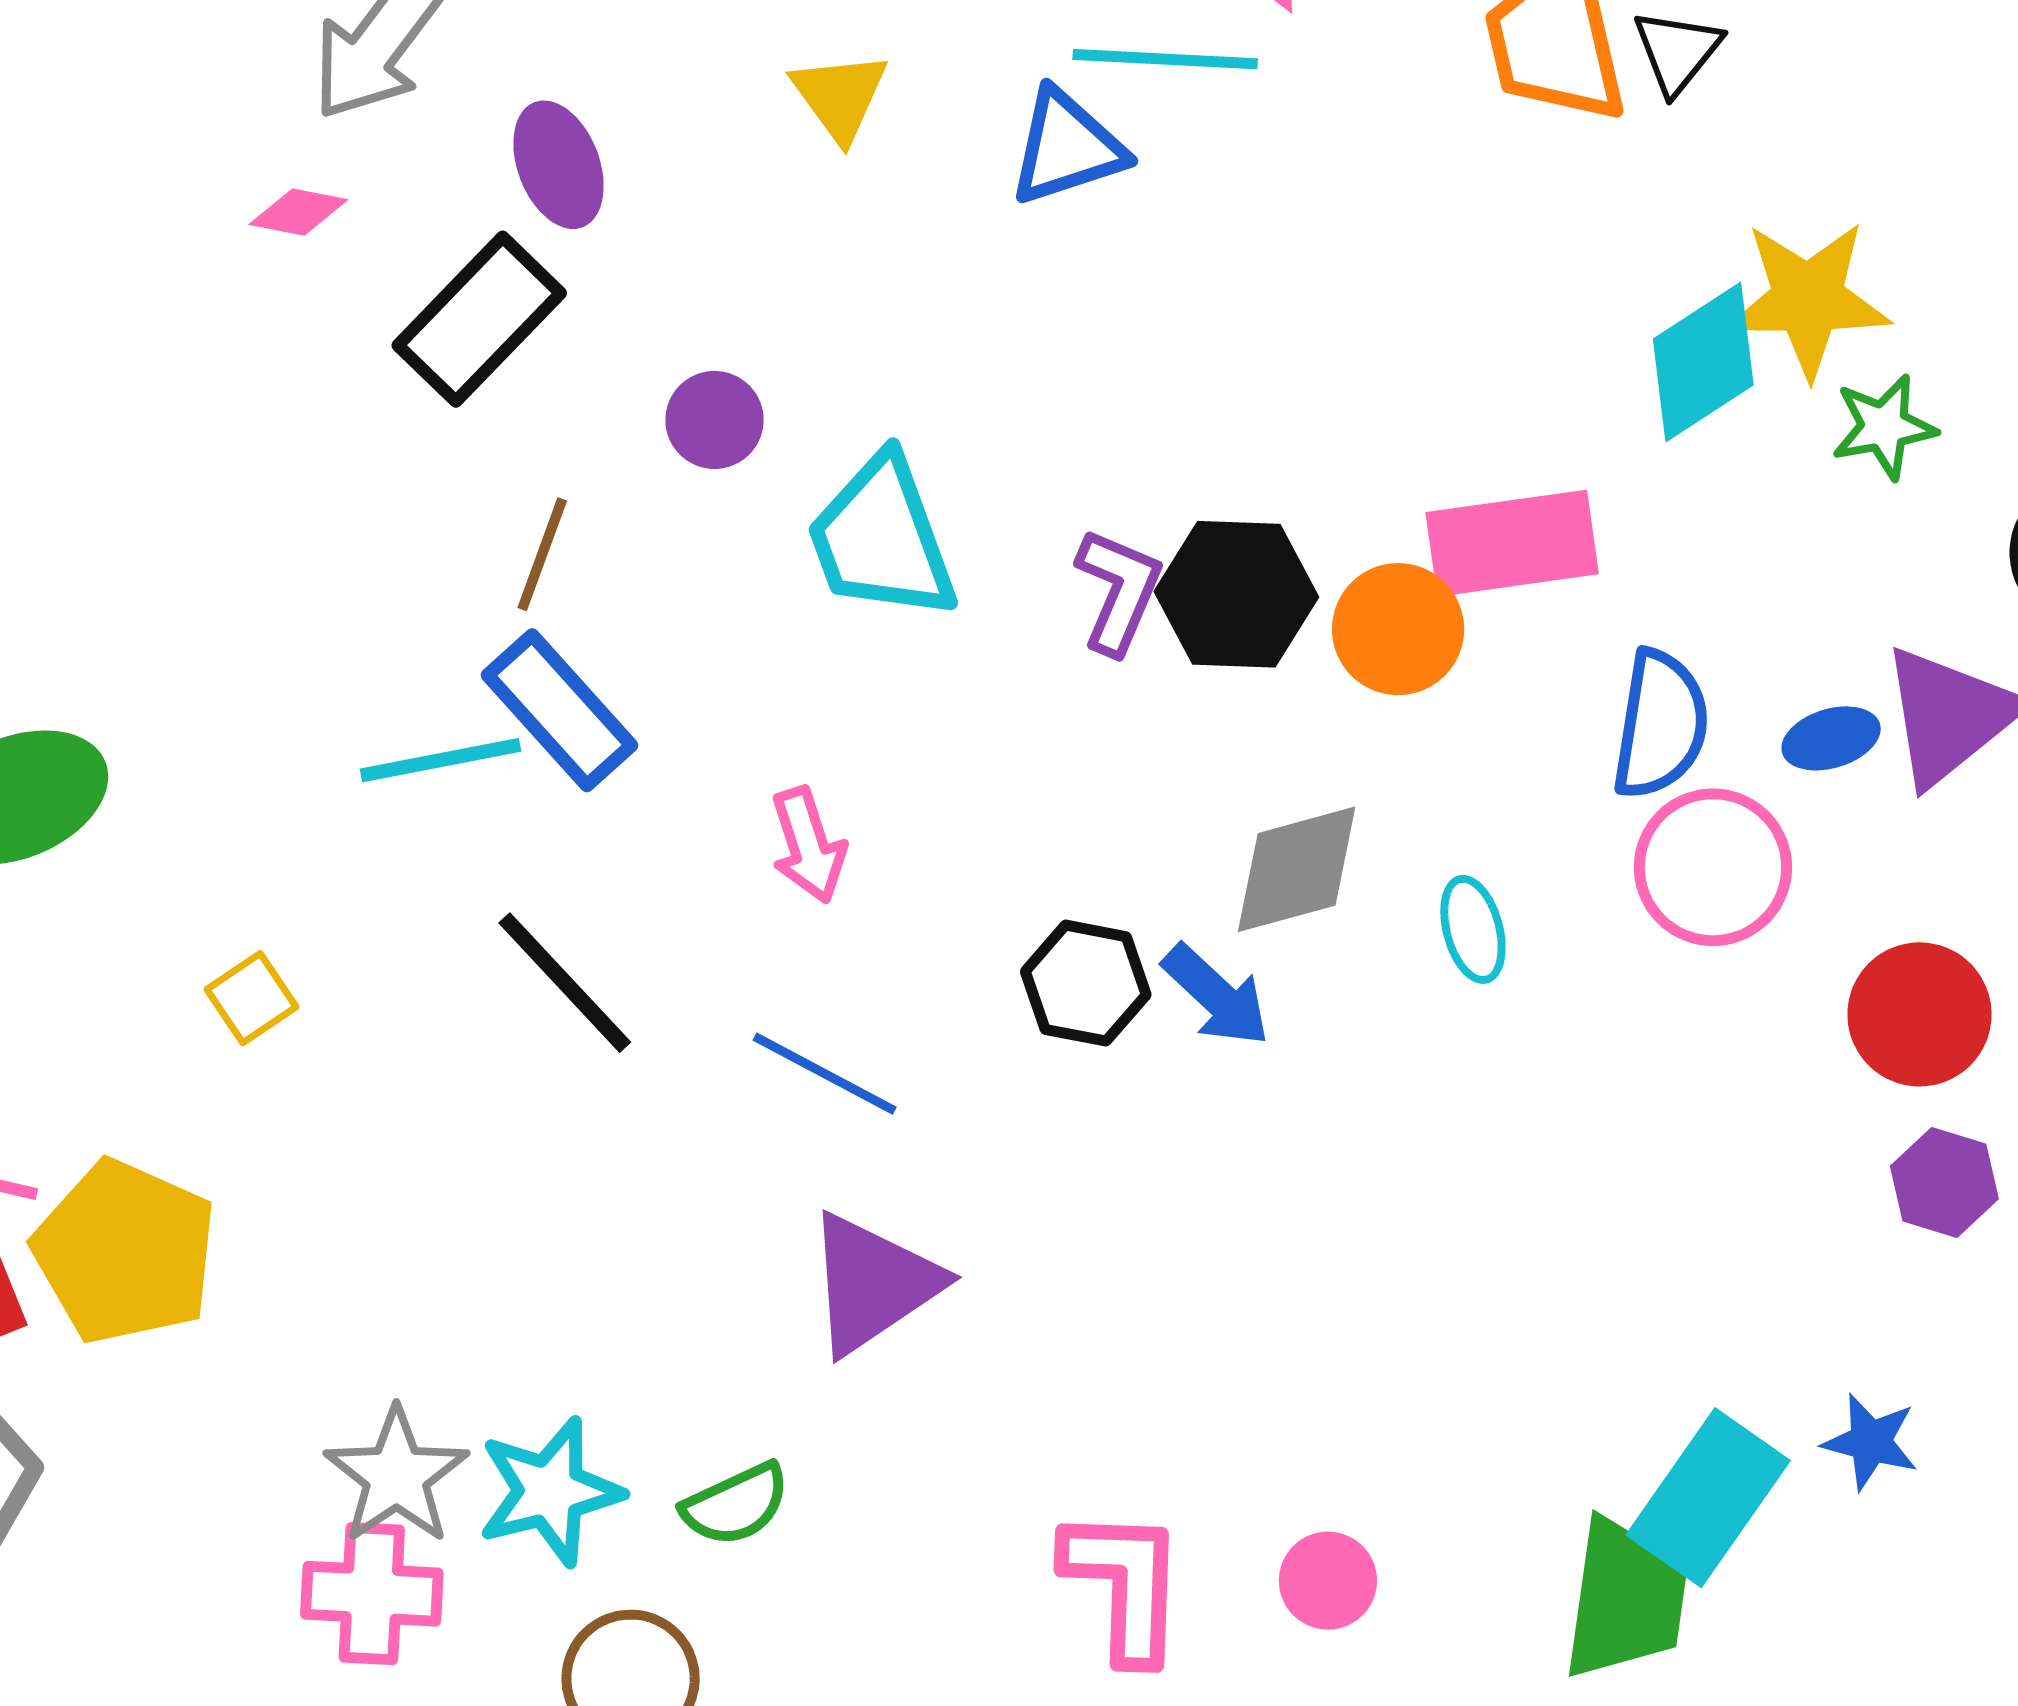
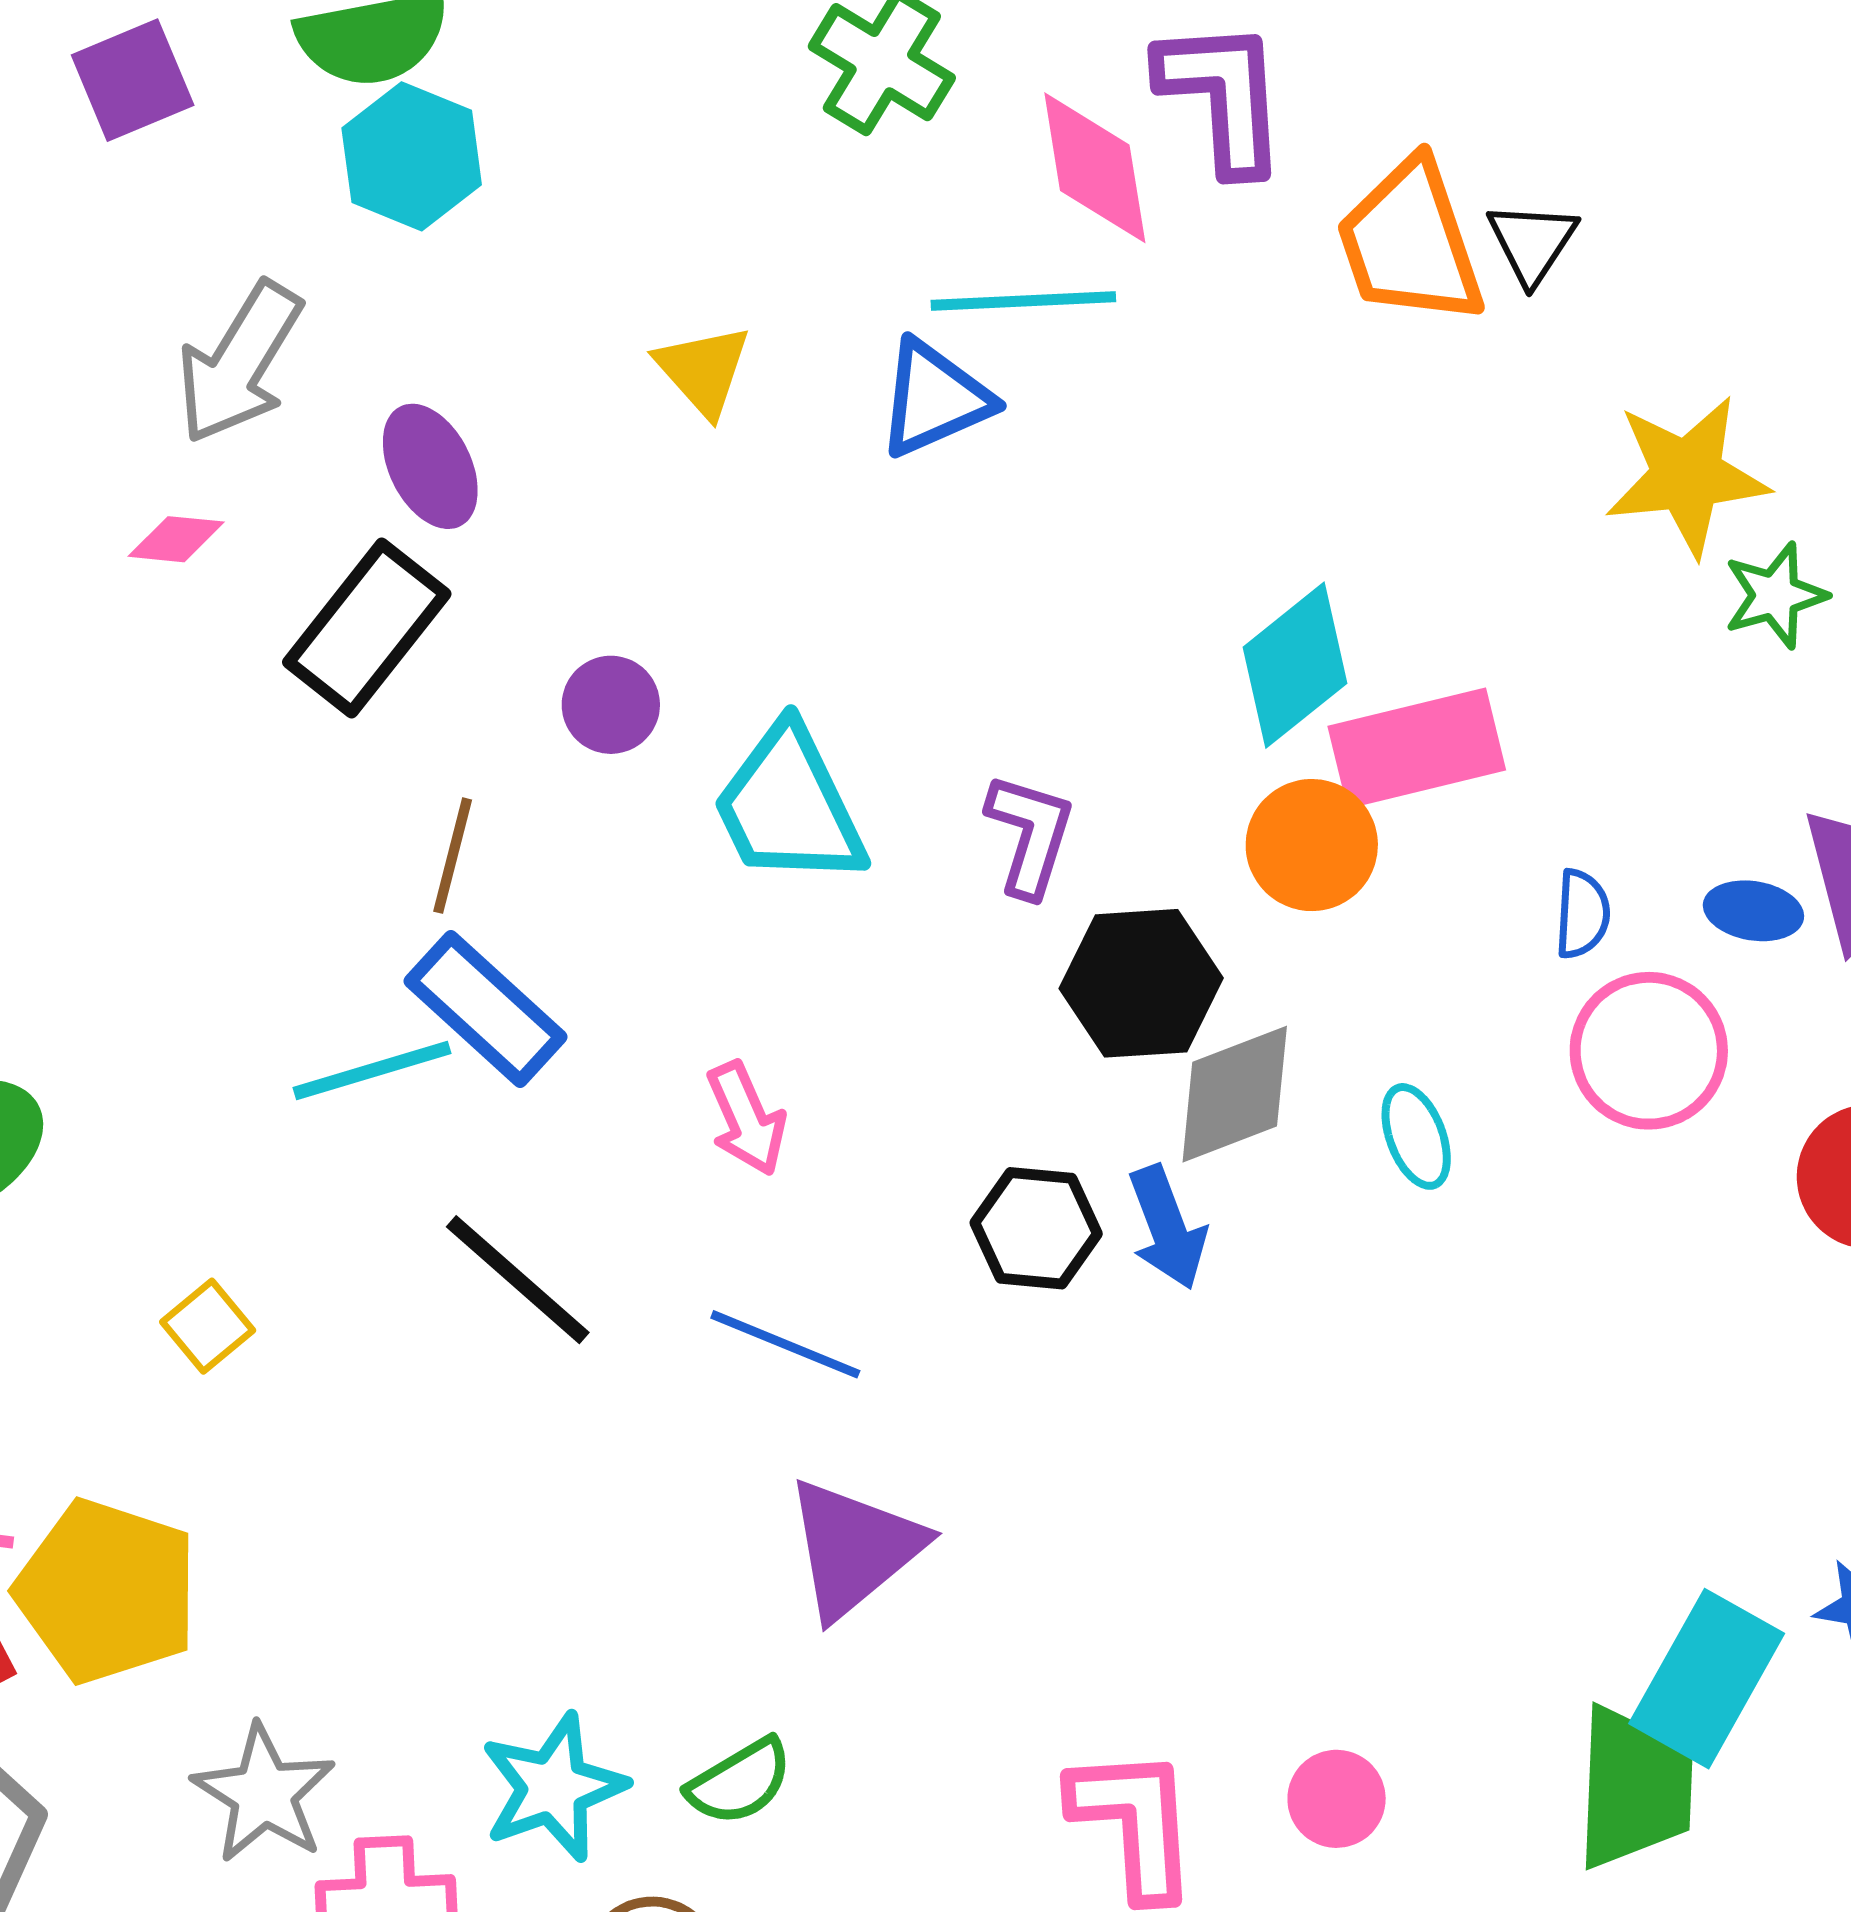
cyan diamond: (1703, 362) -> (1295, 665), moved
black hexagon: (1236, 594) -> (1141, 983), moved
blue semicircle: (1660, 725) -> (1582, 914), size x0.6
blue ellipse: (1831, 738) -> (1753, 911), turned 32
blue arrow: (1216, 995) -> (1167, 1228), turned 32
gray star: (396, 1476) -> (264, 1794), moved

